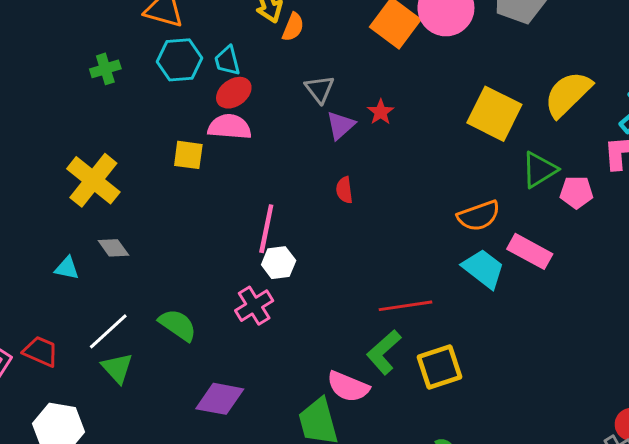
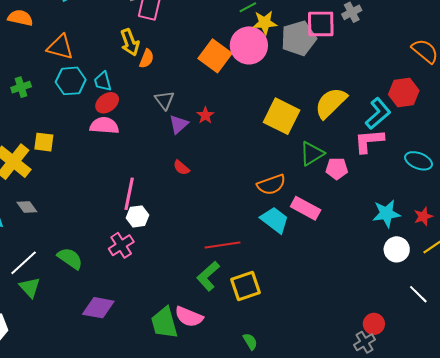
yellow square: (188, 155) -> (44, 142), moved
red semicircle: (344, 190) -> (181, 168), turned -42
pink semicircle: (348, 387) -> (189, 317), moved

